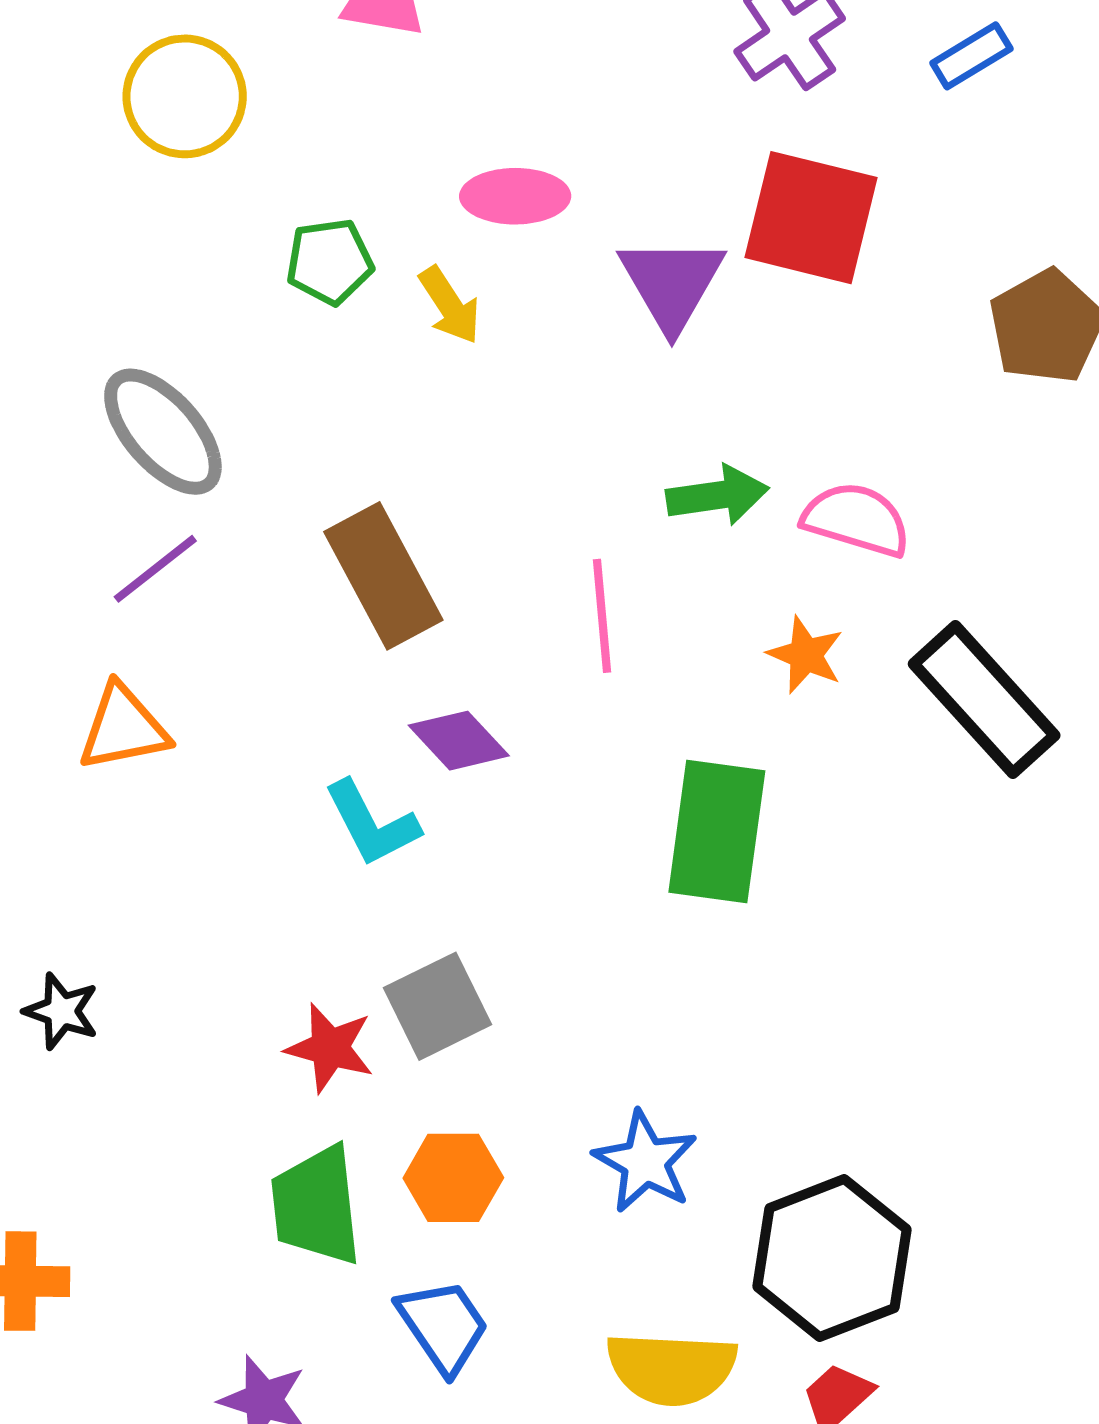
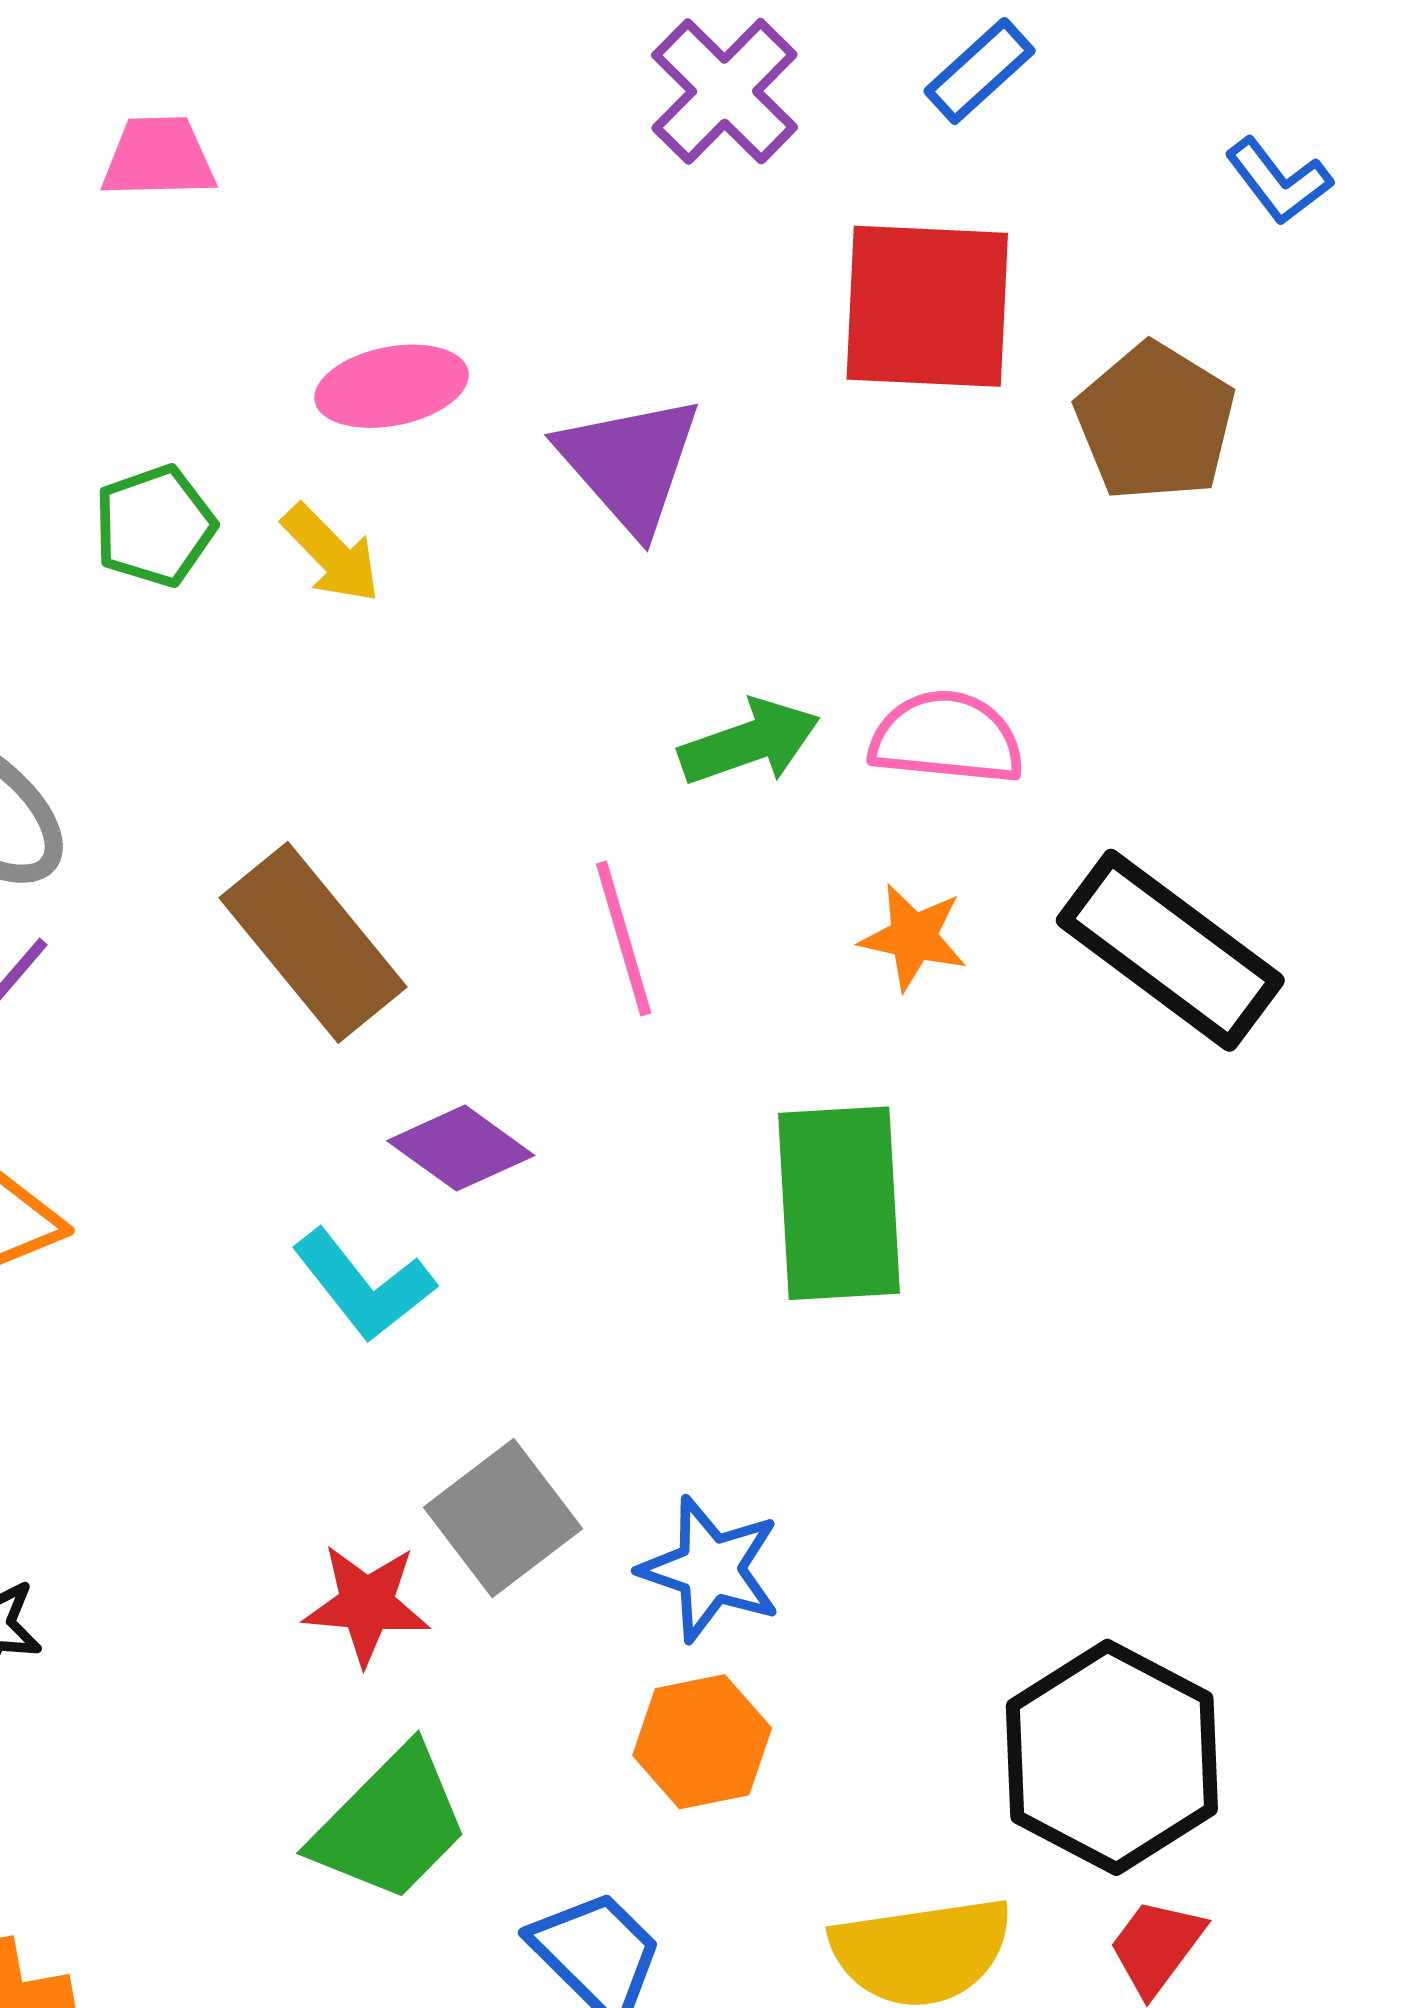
red square: (811, 218) -> (927, 306), moved
blue star: (645, 1162) -> (710, 1569), moved
orange hexagon: (453, 1178) -> (702, 1742), moved
green trapezoid: (316, 1206) -> (390, 1824), turned -118

